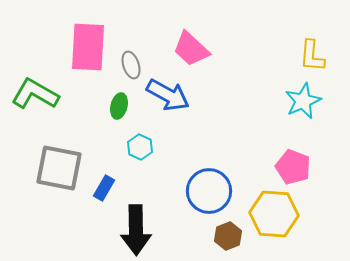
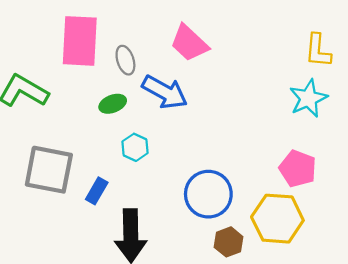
green ellipse: (119, 106) -> (113, 104), turned 55

